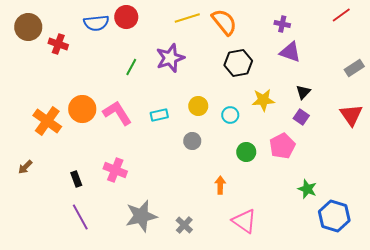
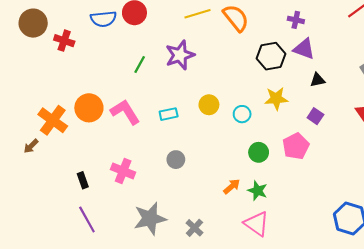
black hexagon: (238, 63) -> (271, 56), moved
black triangle: (303, 92) -> (318, 80), moved, turned 35
gray circle: (192, 141) -> (176, 160), moved
brown arrow: (25, 167) -> (31, 146), moved
orange arrow: (220, 185) -> (232, 186), turned 48
green star: (307, 189) -> (258, 191), moved

